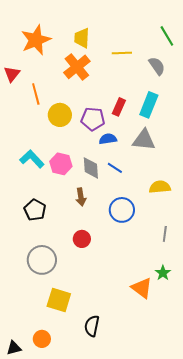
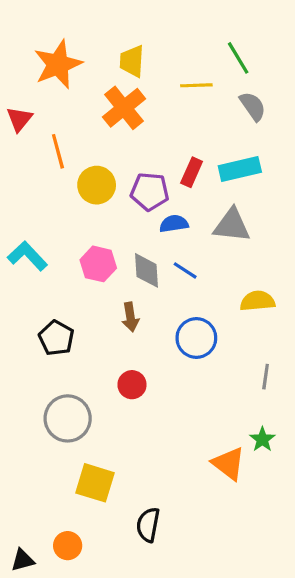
green line: (167, 36) -> (238, 58), moved
cyan rectangle: (149, 105) -> (240, 169), turned 55
cyan L-shape: (32, 159) -> (27, 256), moved

